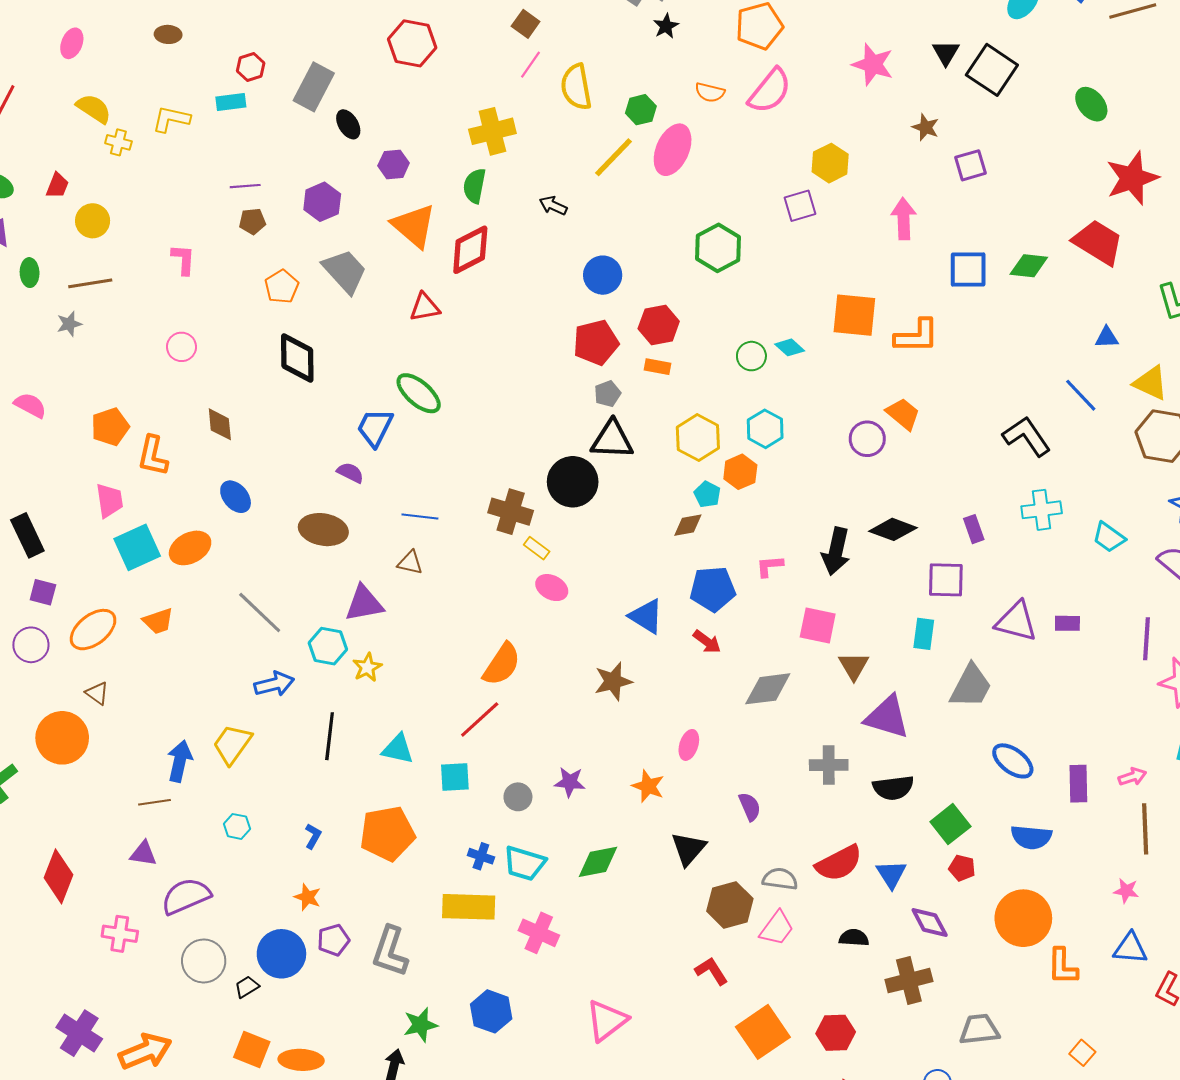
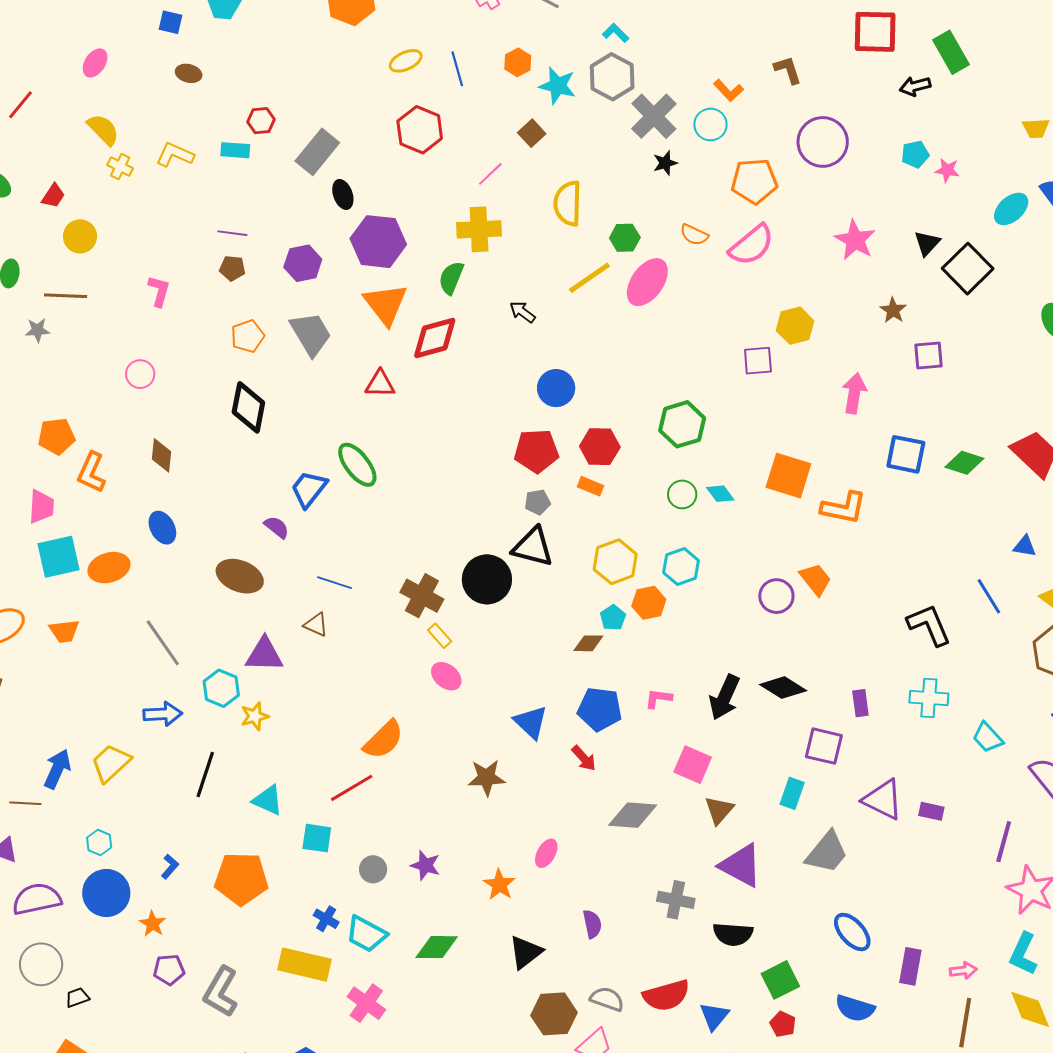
pink line: (530, 65) -> (490, 174), moved
purple hexagon: (394, 164) -> (378, 242), size x1.8
green hexagon: (718, 248) -> (682, 424), moved
blue circle: (281, 954) -> (106, 893), moved

